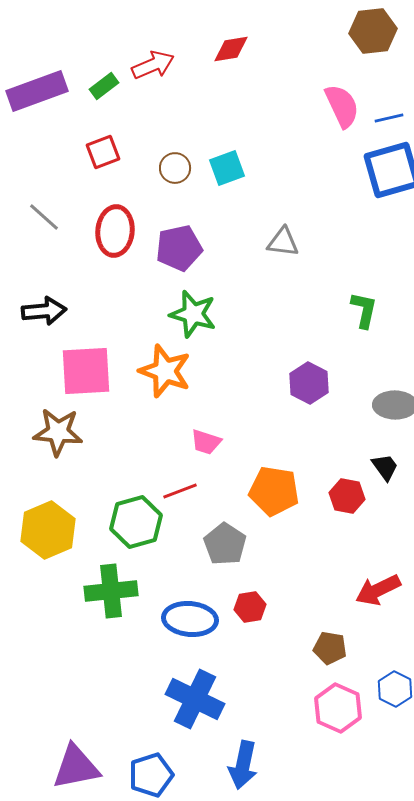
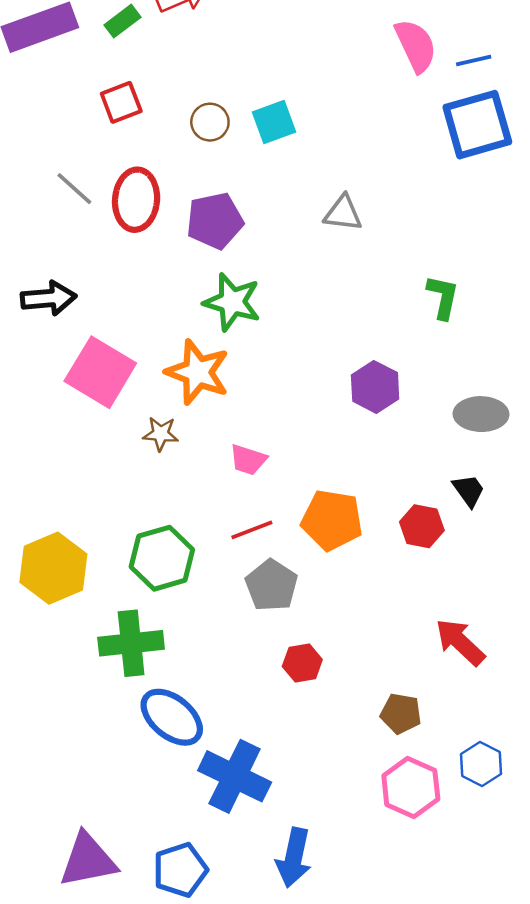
gray line: (44, 217) -> (74, 189), moved
pink square: (86, 371) -> (100, 372), turned 34
brown star: (58, 432) -> (161, 434), moved, size x0.6
red line: (180, 491) -> (252, 530), moved
red arrow: (378, 590) -> (460, 642), turned 69
blue ellipse: (190, 619) -> (172, 717), moved, turned 34

